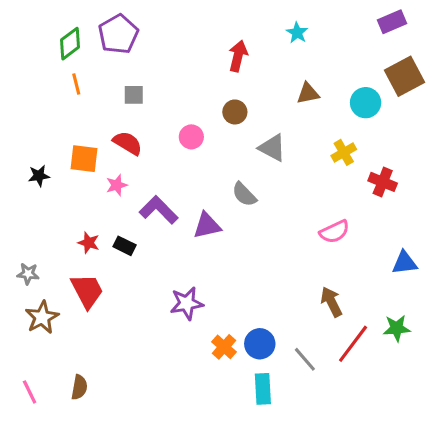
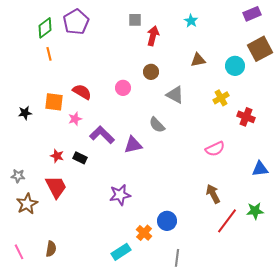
gray square: (134, 95) -> (135, 20), moved
orange cross: (224, 347) -> (144, 233), moved
gray line: (305, 359) -> (177, 258), moved, turned 48
cyan rectangle: (263, 389) -> (121, 252), moved, turned 60

